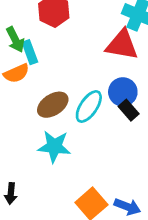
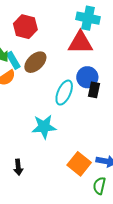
brown ellipse: (53, 105) -> (35, 62), moved
black rectangle: (129, 110) -> (94, 90), turned 63

